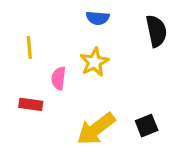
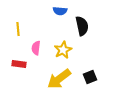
black semicircle: (156, 31) -> (82, 26), moved
yellow star: (94, 62) -> (63, 50), moved

